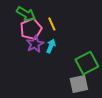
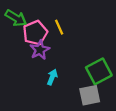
green arrow: (26, 14) -> (16, 18), moved
cyan arrow: (51, 46) -> (52, 77), moved

